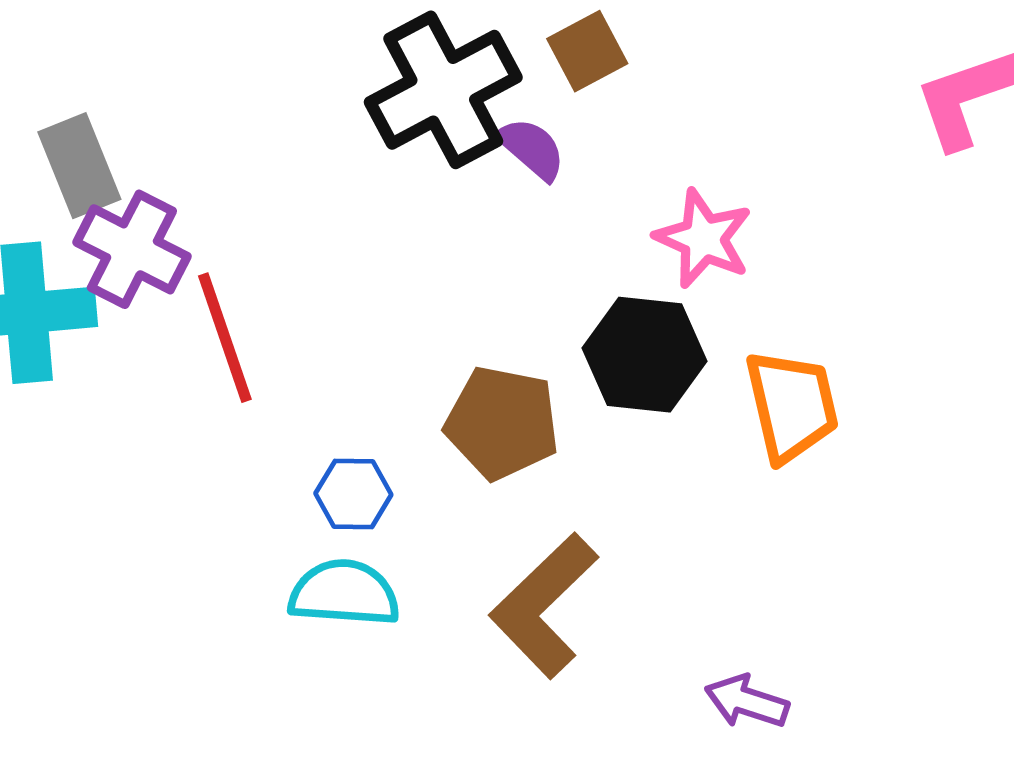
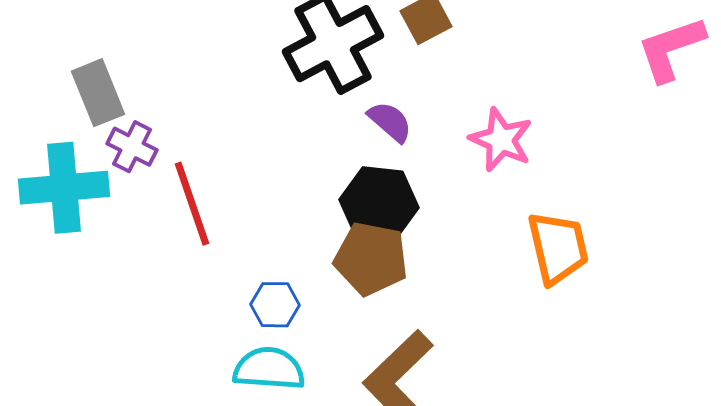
purple semicircle: (531, 149) -> (390, 122), moved
purple cross: (132, 249) -> (132, 147), size x0.7
black hexagon: (645, 355) -> (379, 204), moved

